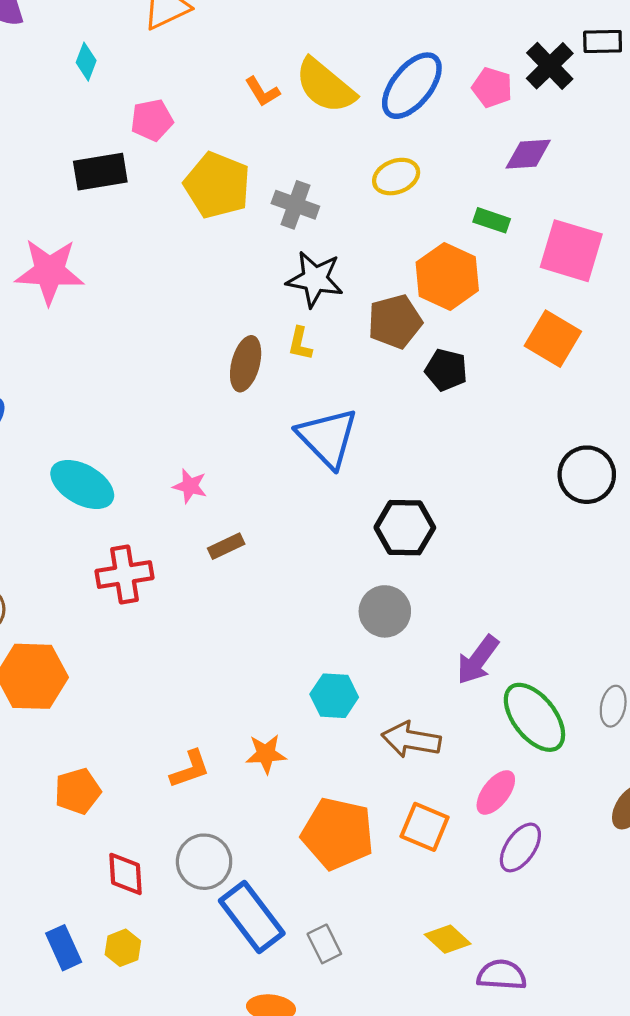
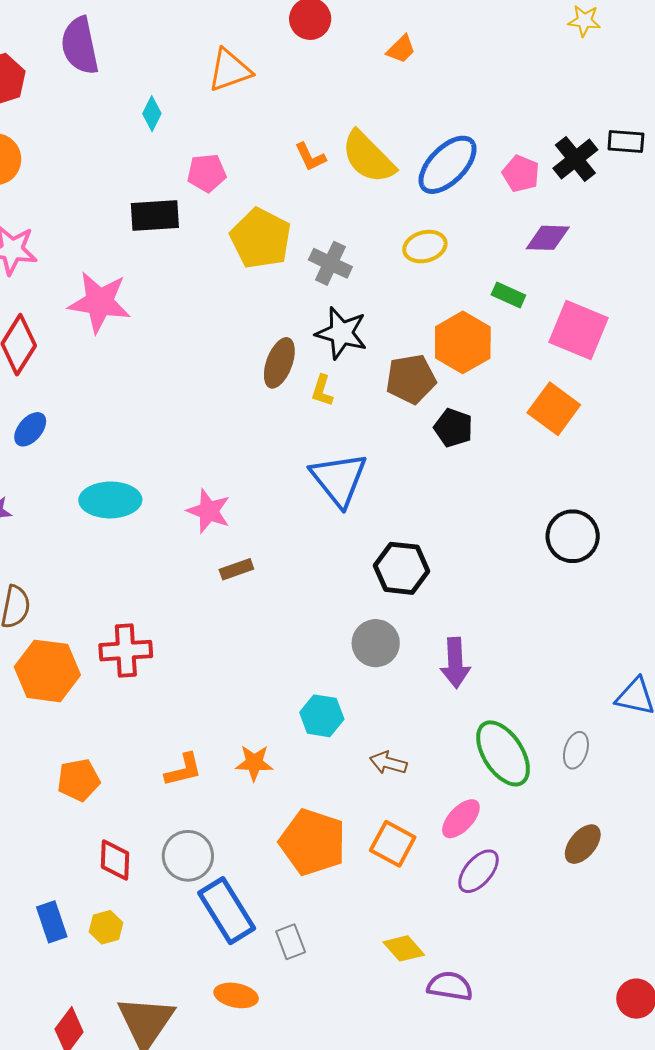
brown ellipse: (246, 364) -> (279, 363), moved
cyan ellipse: (82, 484) -> (110, 500), turned -36
pink star: (190, 486) -> (209, 511), size x1.4
red cross: (124, 575) -> (126, 651), moved
purple arrow: (478, 660) -> (455, 663), moved, turned -45
brown arrow: (411, 740) -> (388, 763), size x0.7

